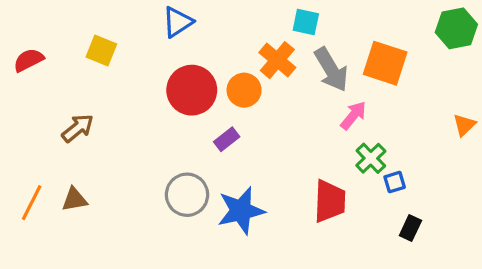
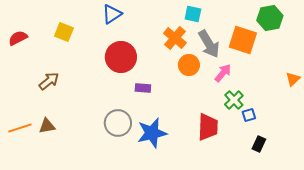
green hexagon: (456, 28) -> (270, 18), moved
orange circle: (244, 90) -> (189, 65), moved
purple rectangle: (227, 139) -> (143, 88), turned 42
orange line: (32, 203) -> (20, 128), turned 45

